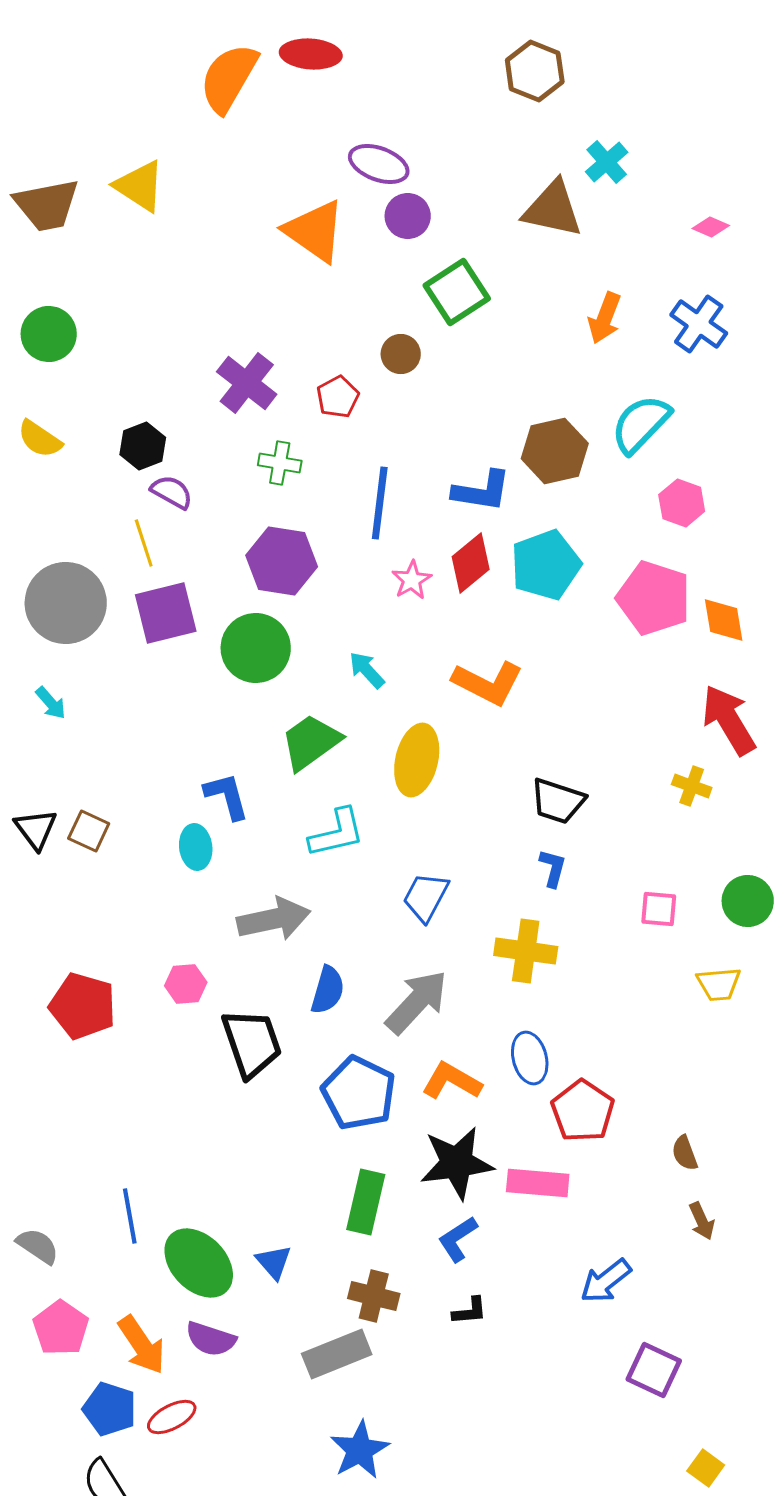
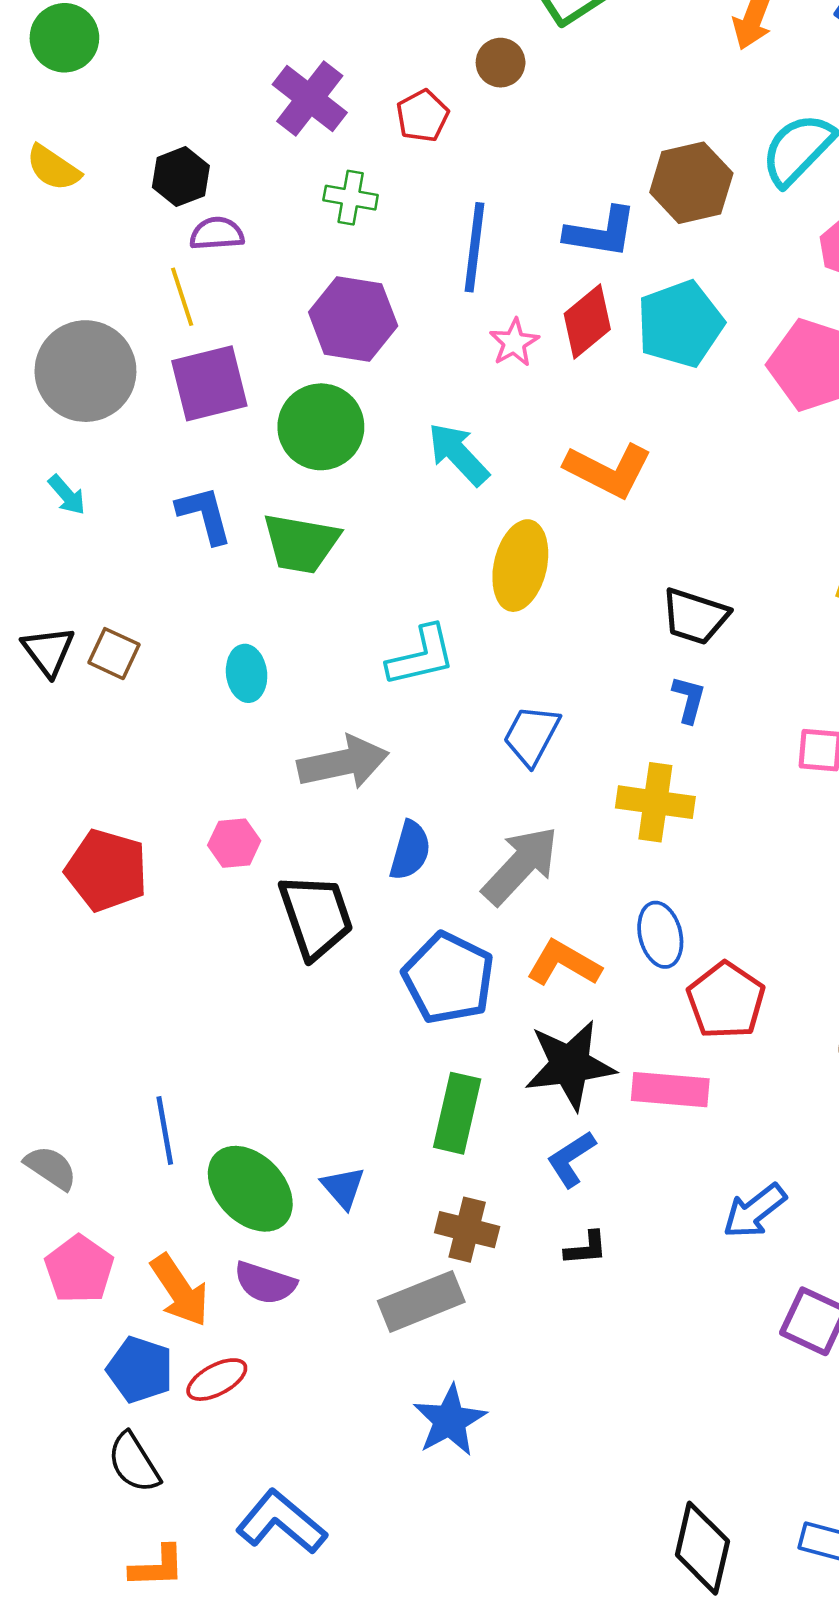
purple semicircle: (172, 492) -> (217, 234), turned -33
cyan arrow: (367, 670) -> (458, 454), size x1.4
green trapezoid: (311, 742) -> (301, 543), moved, turned -134
blue L-shape: (227, 796) -> (204, 515), moved

